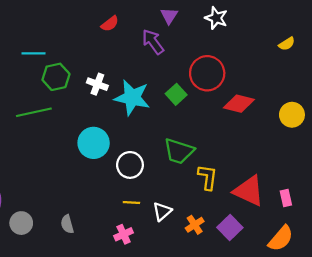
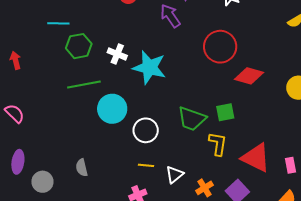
green square: (176, 94) -> (225, 112), moved, turned 30
green line: (34, 112) -> (84, 85), moved
gray semicircle: (67, 224) -> (82, 168), moved

